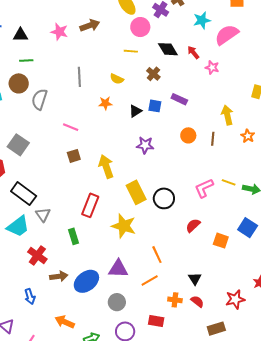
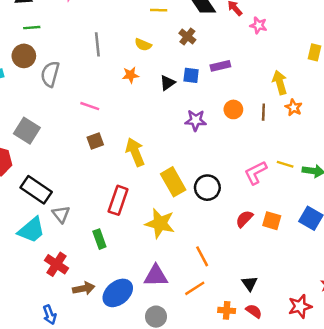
purple rectangle: (179, 99) -> (220, 66), turned -35
orange star: (248, 136) -> (294, 107), moved
purple star: (145, 145) -> (196, 120), moved
orange square: (221, 241) -> (272, 221), moved

